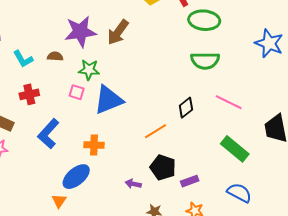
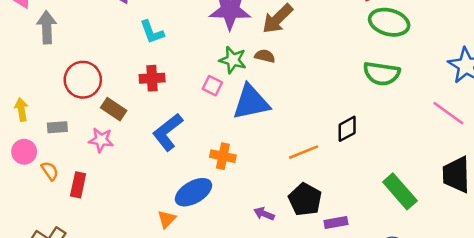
brown semicircle: (55, 56) -> (265, 56), moved
pink line: (229, 102) -> (448, 113), moved

